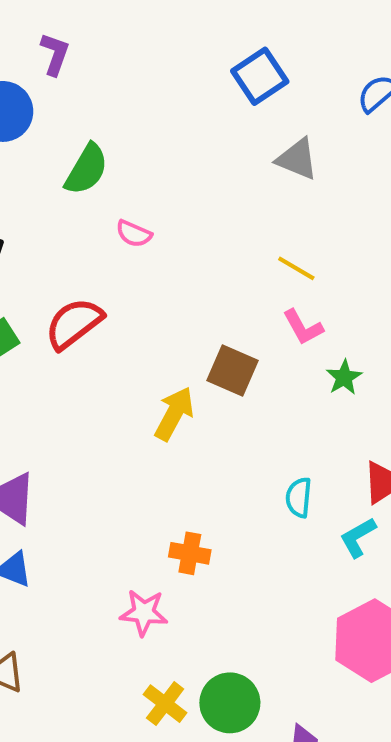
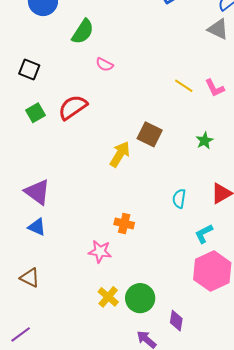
gray triangle: (297, 159) -> (218, 29), moved
pink L-shape: (303, 327) -> (215, 88), moved
cyan L-shape: (358, 537) -> (204, 234), moved

